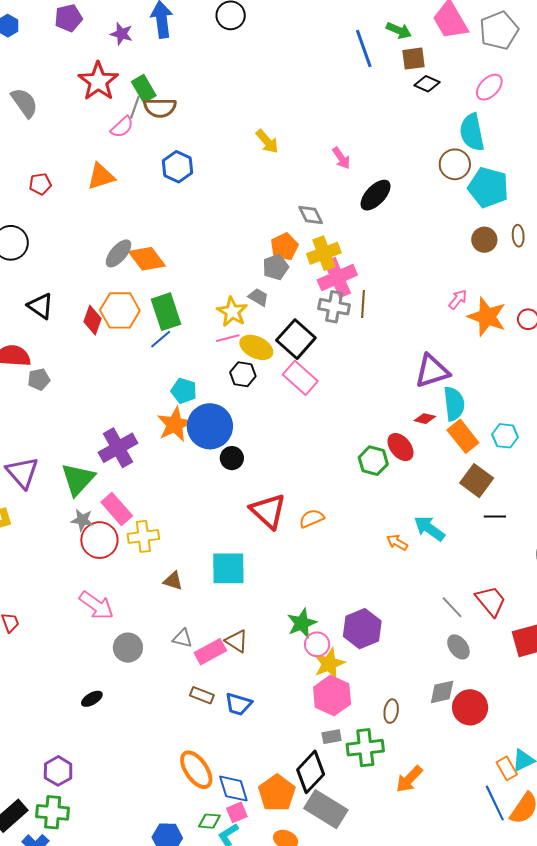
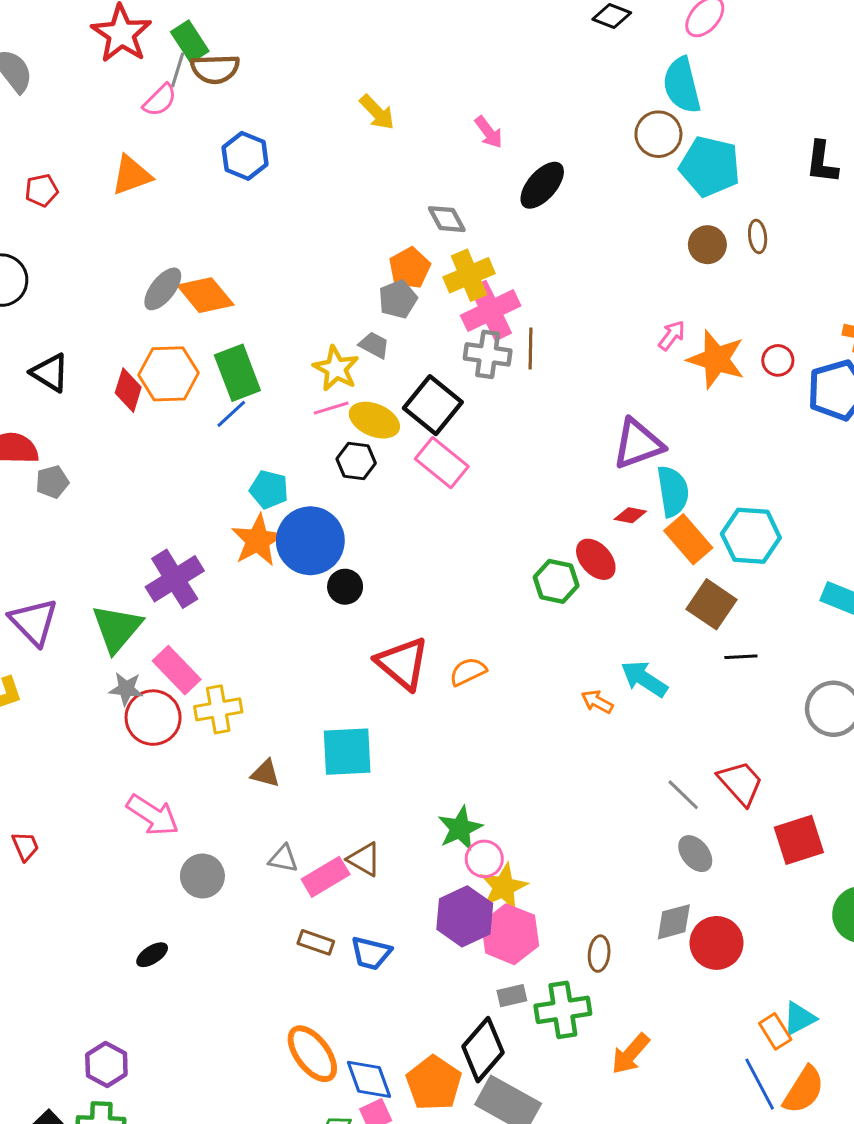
cyan hexagon: (505, 436) -> (751, 536), size x1.5
purple hexagon: (362, 629) -> (465, 916), moved

